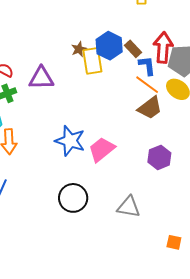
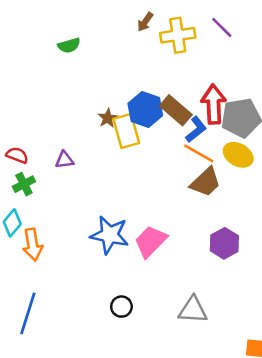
brown rectangle: (133, 49) -> (176, 110), size x1.4
blue L-shape: (147, 66) -> (196, 129), turned 65
purple triangle: (41, 78) -> (64, 160), size x0.6
black circle: (73, 198) -> (121, 307), size x0.6

